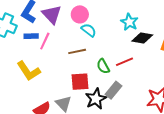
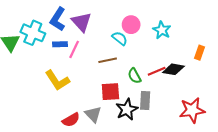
pink circle: (80, 14) -> (131, 25), moved
black diamond: (142, 38) -> (173, 69), moved
gray rectangle: (113, 90) -> (145, 100), turned -36

